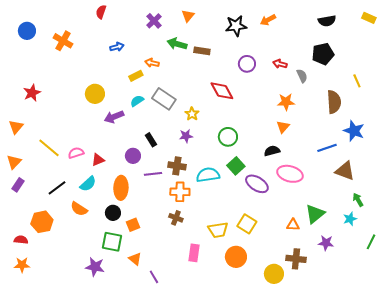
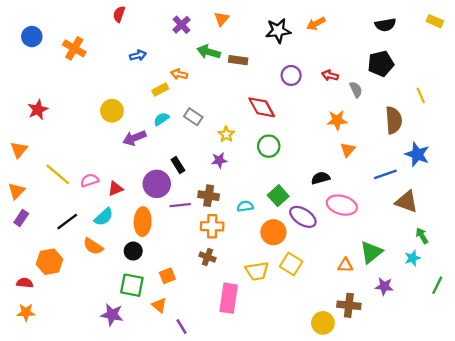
gray rectangle: (164, 99) -> (193, 117), size x0.7
orange triangle: (283, 127) -> (348, 150), moved
green circle: (228, 137) -> (269, 146), moved
purple circle: (133, 156) -> (157, 184), size x1.5
cyan semicircle: (208, 175) -> (245, 206), size x0.6
orange square: (133, 225) -> (167, 276), moved
pink rectangle: (194, 253) -> (229, 298), size x1.4
orange circle: (236, 257) -> (273, 232), moved

